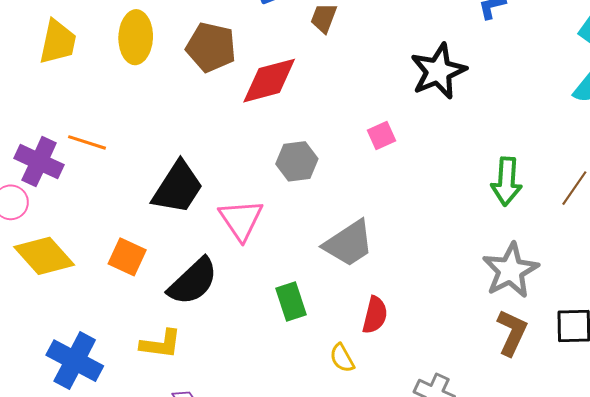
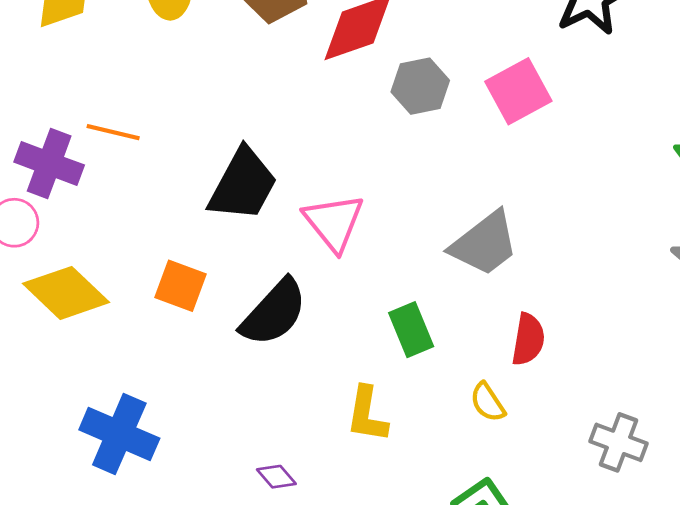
pink square: (382, 135) -> (518, 91), size x1.6
gray hexagon: (297, 161) -> (420, 86), moved
yellow L-shape: (161, 344) -> (367, 414), moved, turned 96

